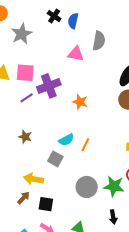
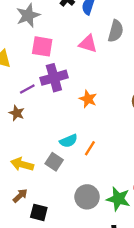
pink square: (25, 73) -> (42, 46), moved
brown star: (25, 137) -> (17, 113), moved
yellow arrow: (33, 179) -> (22, 164), moved
brown arrow: (24, 198) -> (20, 196), moved

